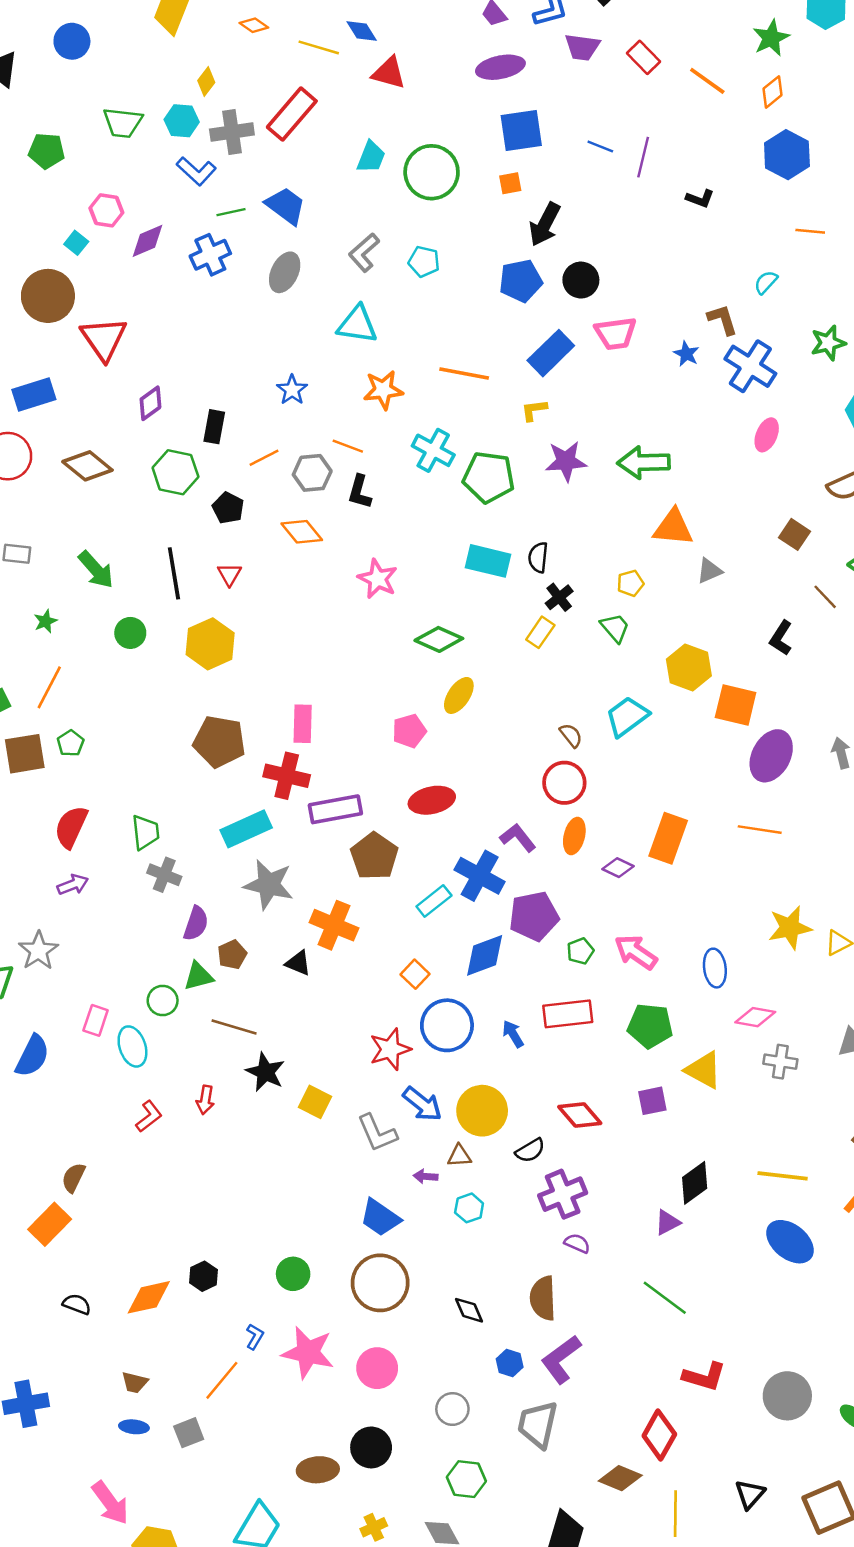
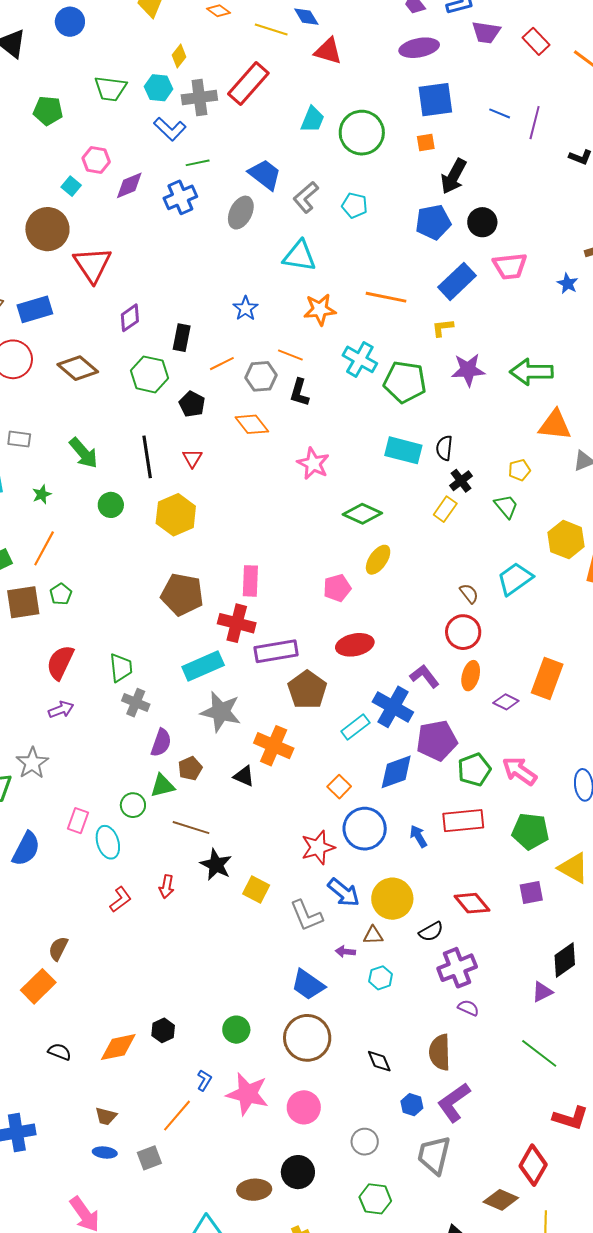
blue trapezoid: (286, 206) -> (265, 175), moved
green pentagon: (580, 951) -> (474, 770), size x1.5

